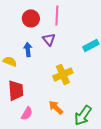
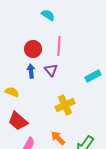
blue arrow: (28, 49) -> (31, 71), moved
red trapezoid: (16, 90) -> (18, 121), turned 135

